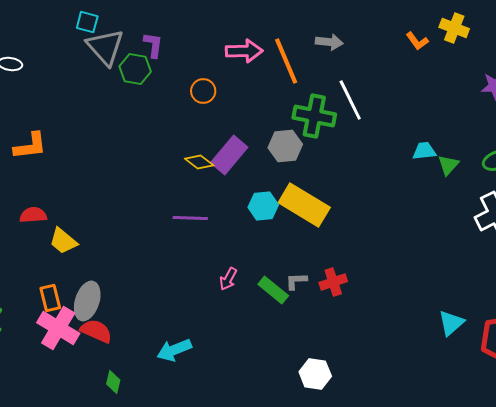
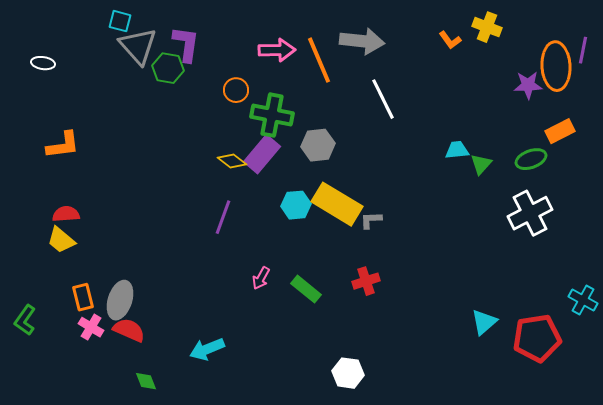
gray arrow: (329, 42) -> (362, 41), size x1.6
purple L-shape: (153, 45) -> (186, 44), size x1.4
green cross: (314, 116) -> (272, 115), moved
purple line: (190, 218) -> (223, 217), turned -72
yellow trapezoid: (63, 241) -> (61, 240), moved
gray L-shape: (296, 281) -> (371, 220), moved
pink cross: (58, 328) -> (91, 327), size x0.6
green diamond: (113, 382) -> (146, 381), turned -35

